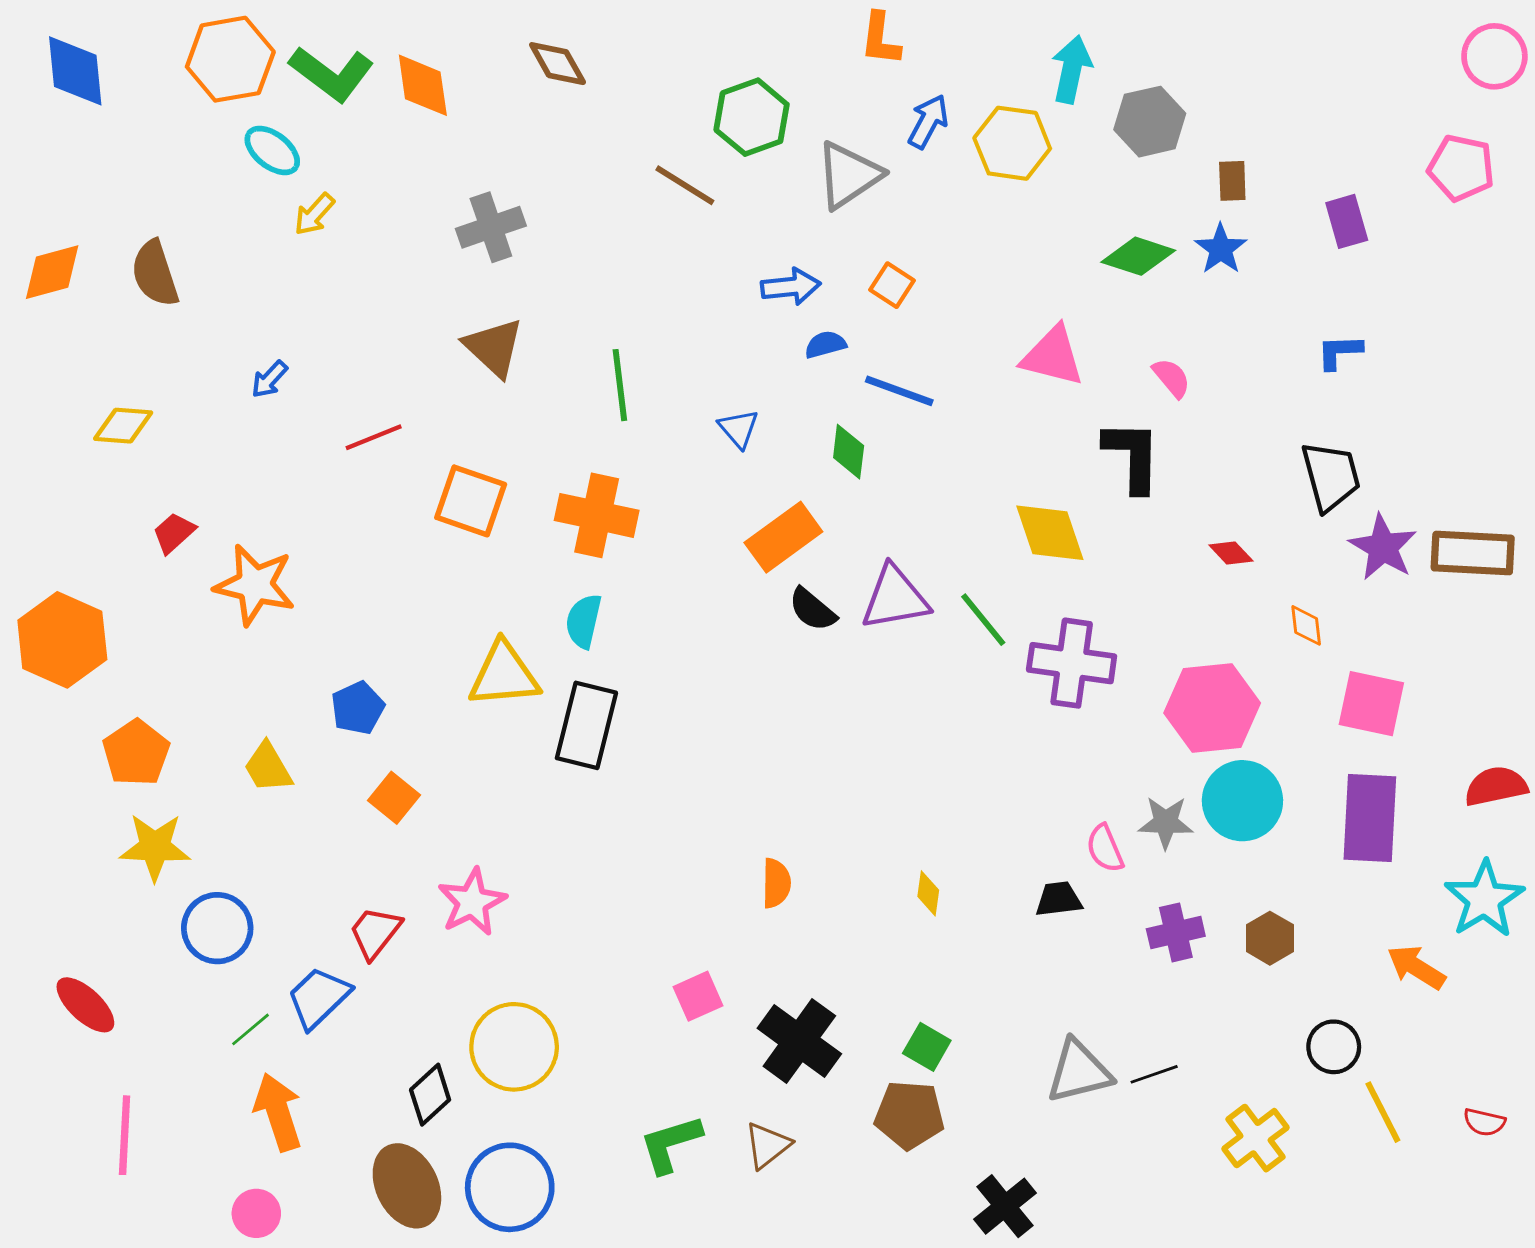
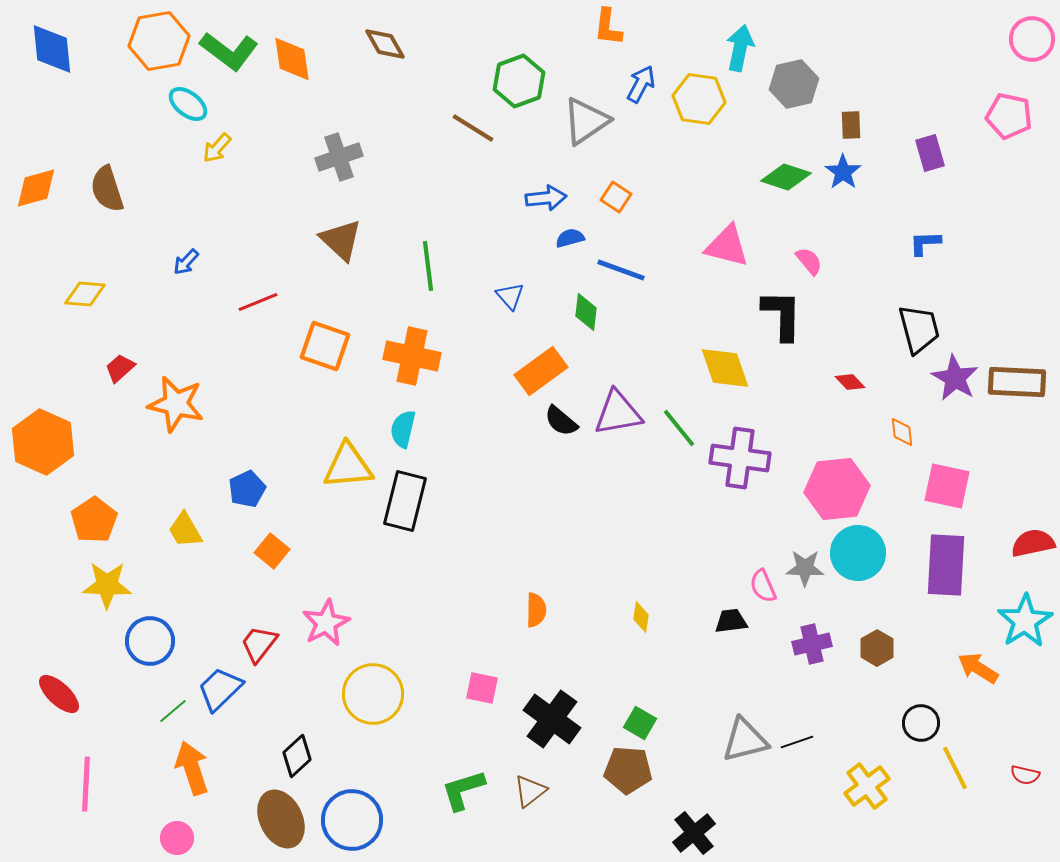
pink square: (698, 996) -> (482, 688), turned 36
yellow circle: (514, 1047) -> (373, 694), moved

